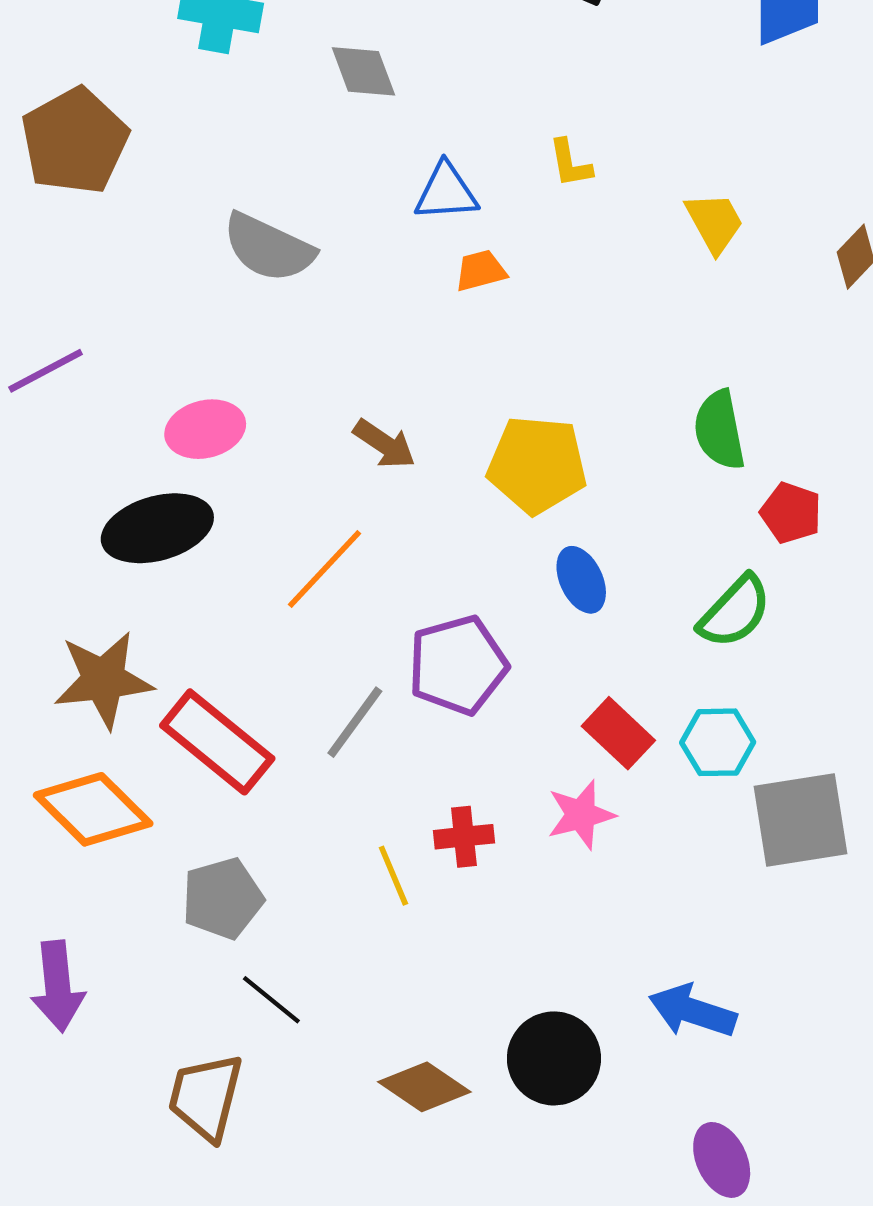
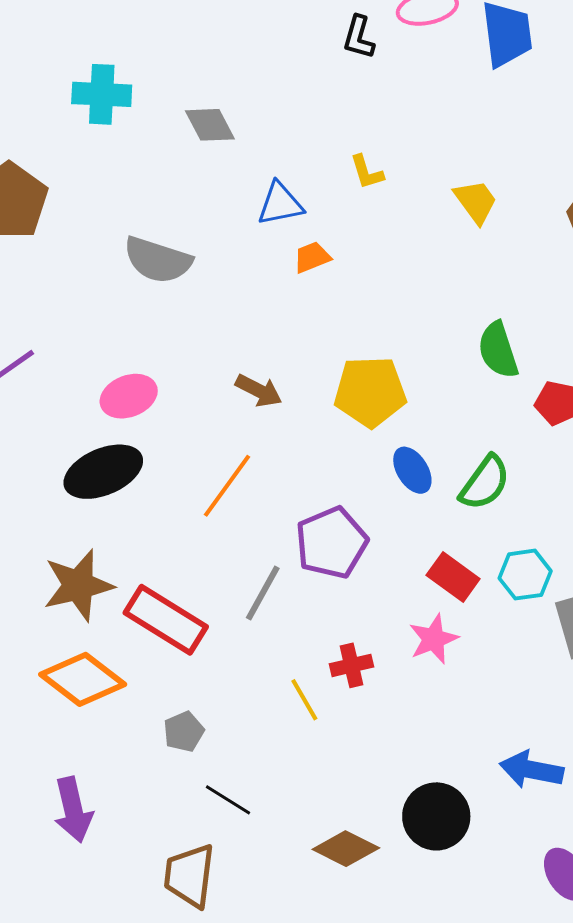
green semicircle: (735, 612) -> (485, 483), moved
gray pentagon: (223, 898) -> (184, 732), size x0.7

